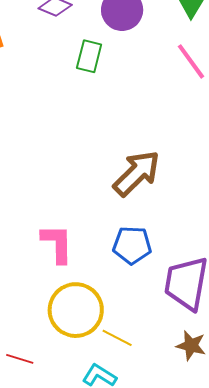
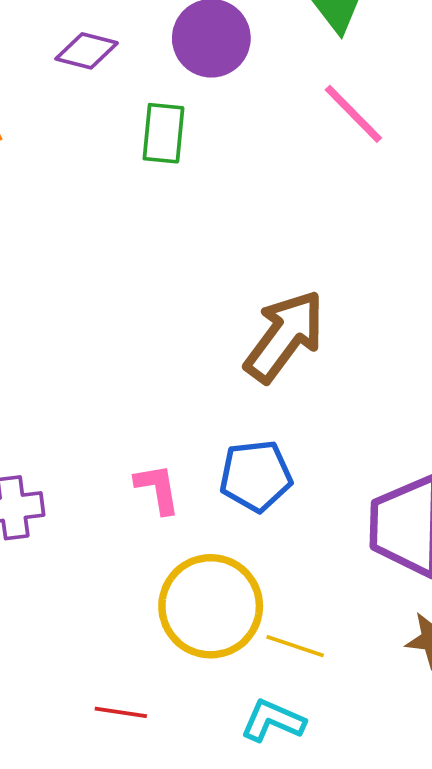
pink L-shape: (57, 244) -> (157, 489), size x0.7
blue pentagon: (132, 245) -> (256, 476), moved

